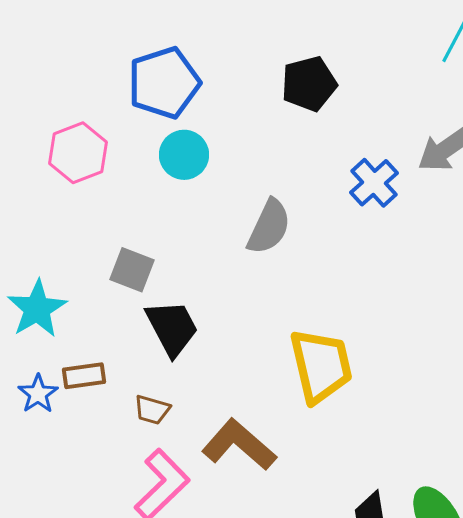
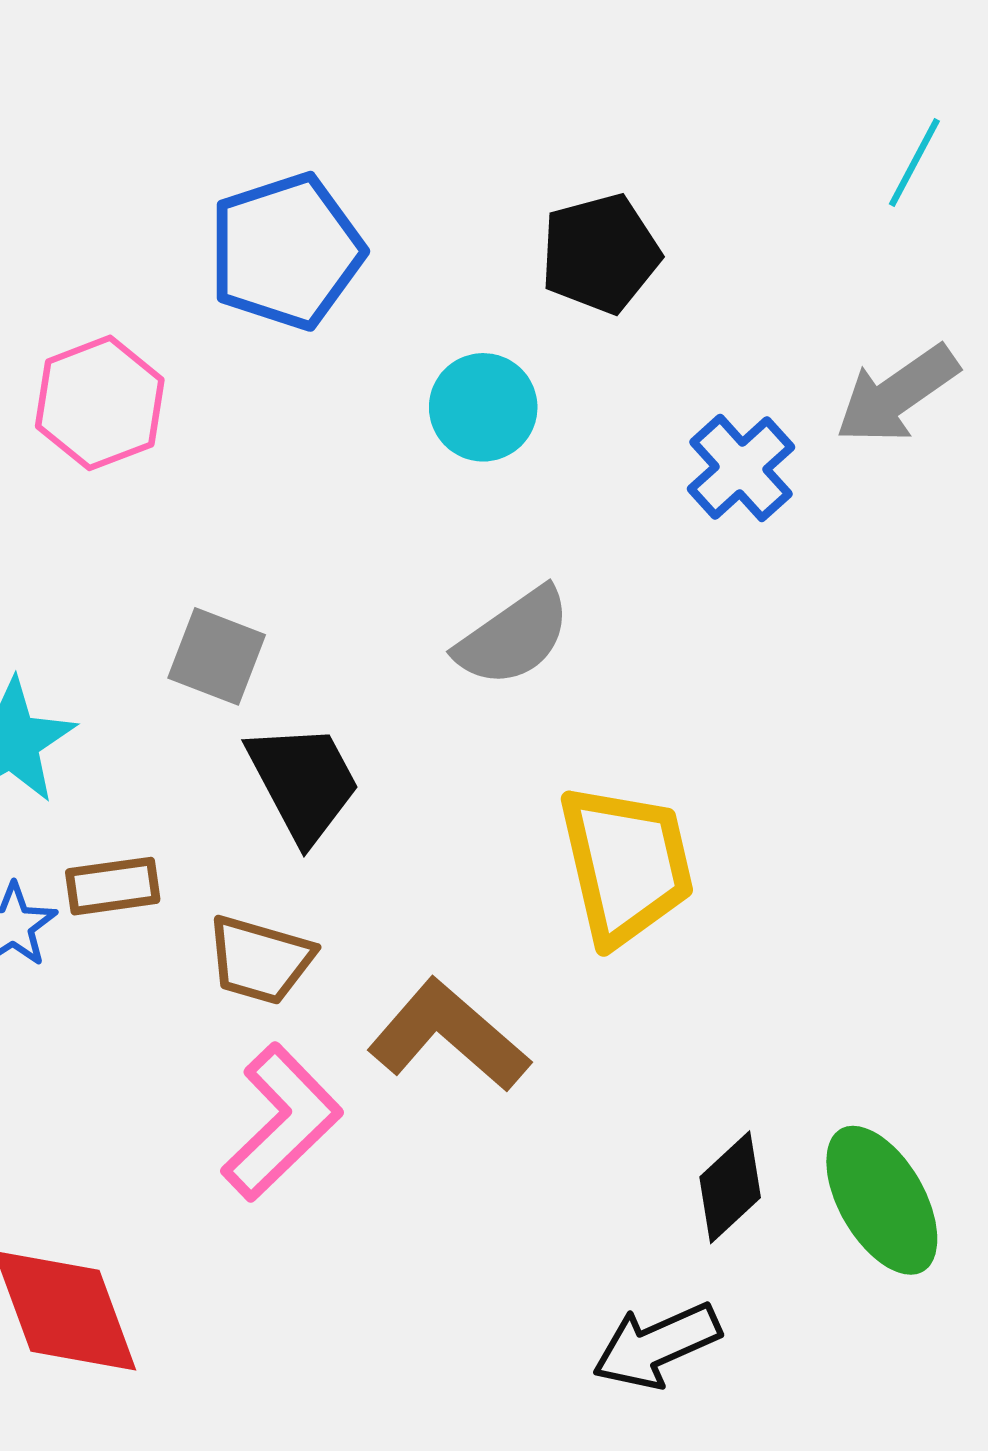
cyan circle: (184, 155) -> (483, 407), moved
gray semicircle: (269, 227) -> (514, 637), moved, turned 30
brown trapezoid: (152, 410) -> (260, 960), size x1.4

